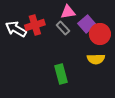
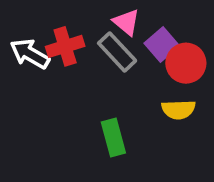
pink triangle: (68, 12) -> (126, 22), turned 49
gray rectangle: (63, 28) -> (117, 52), size x1.5

